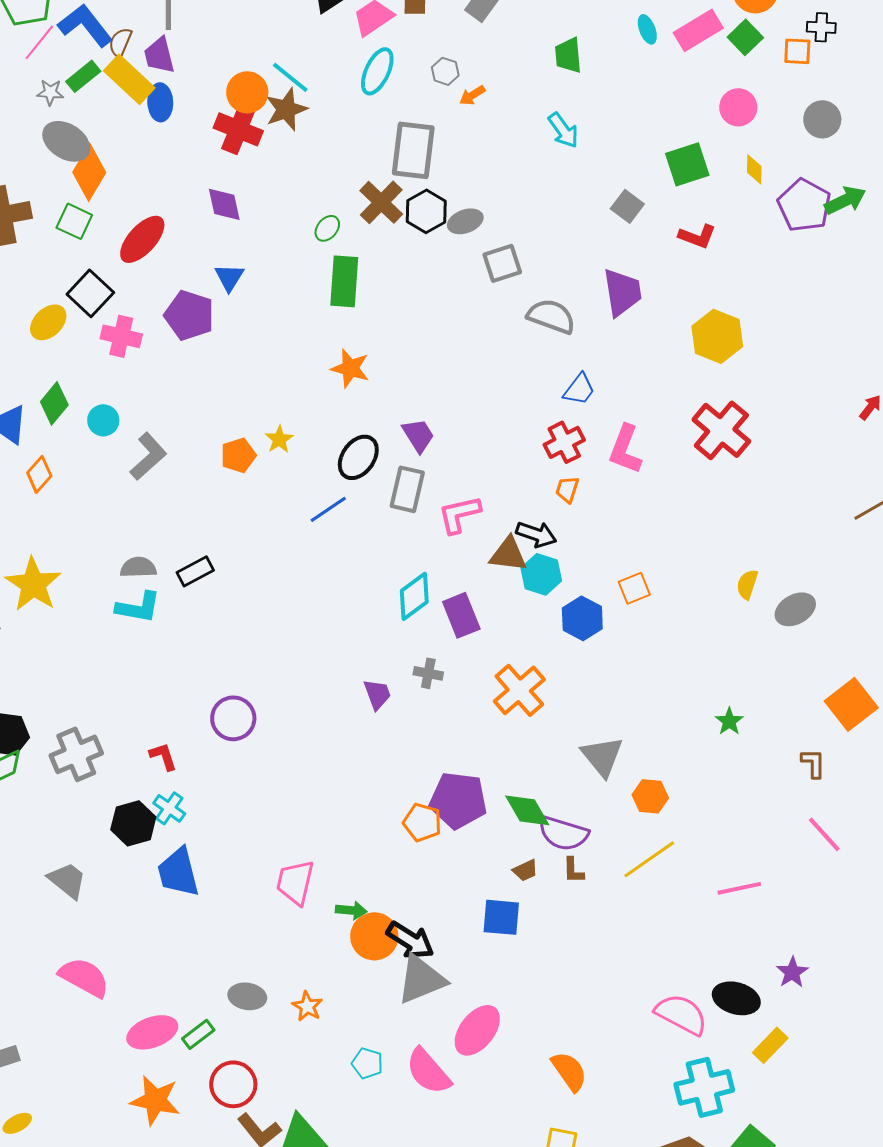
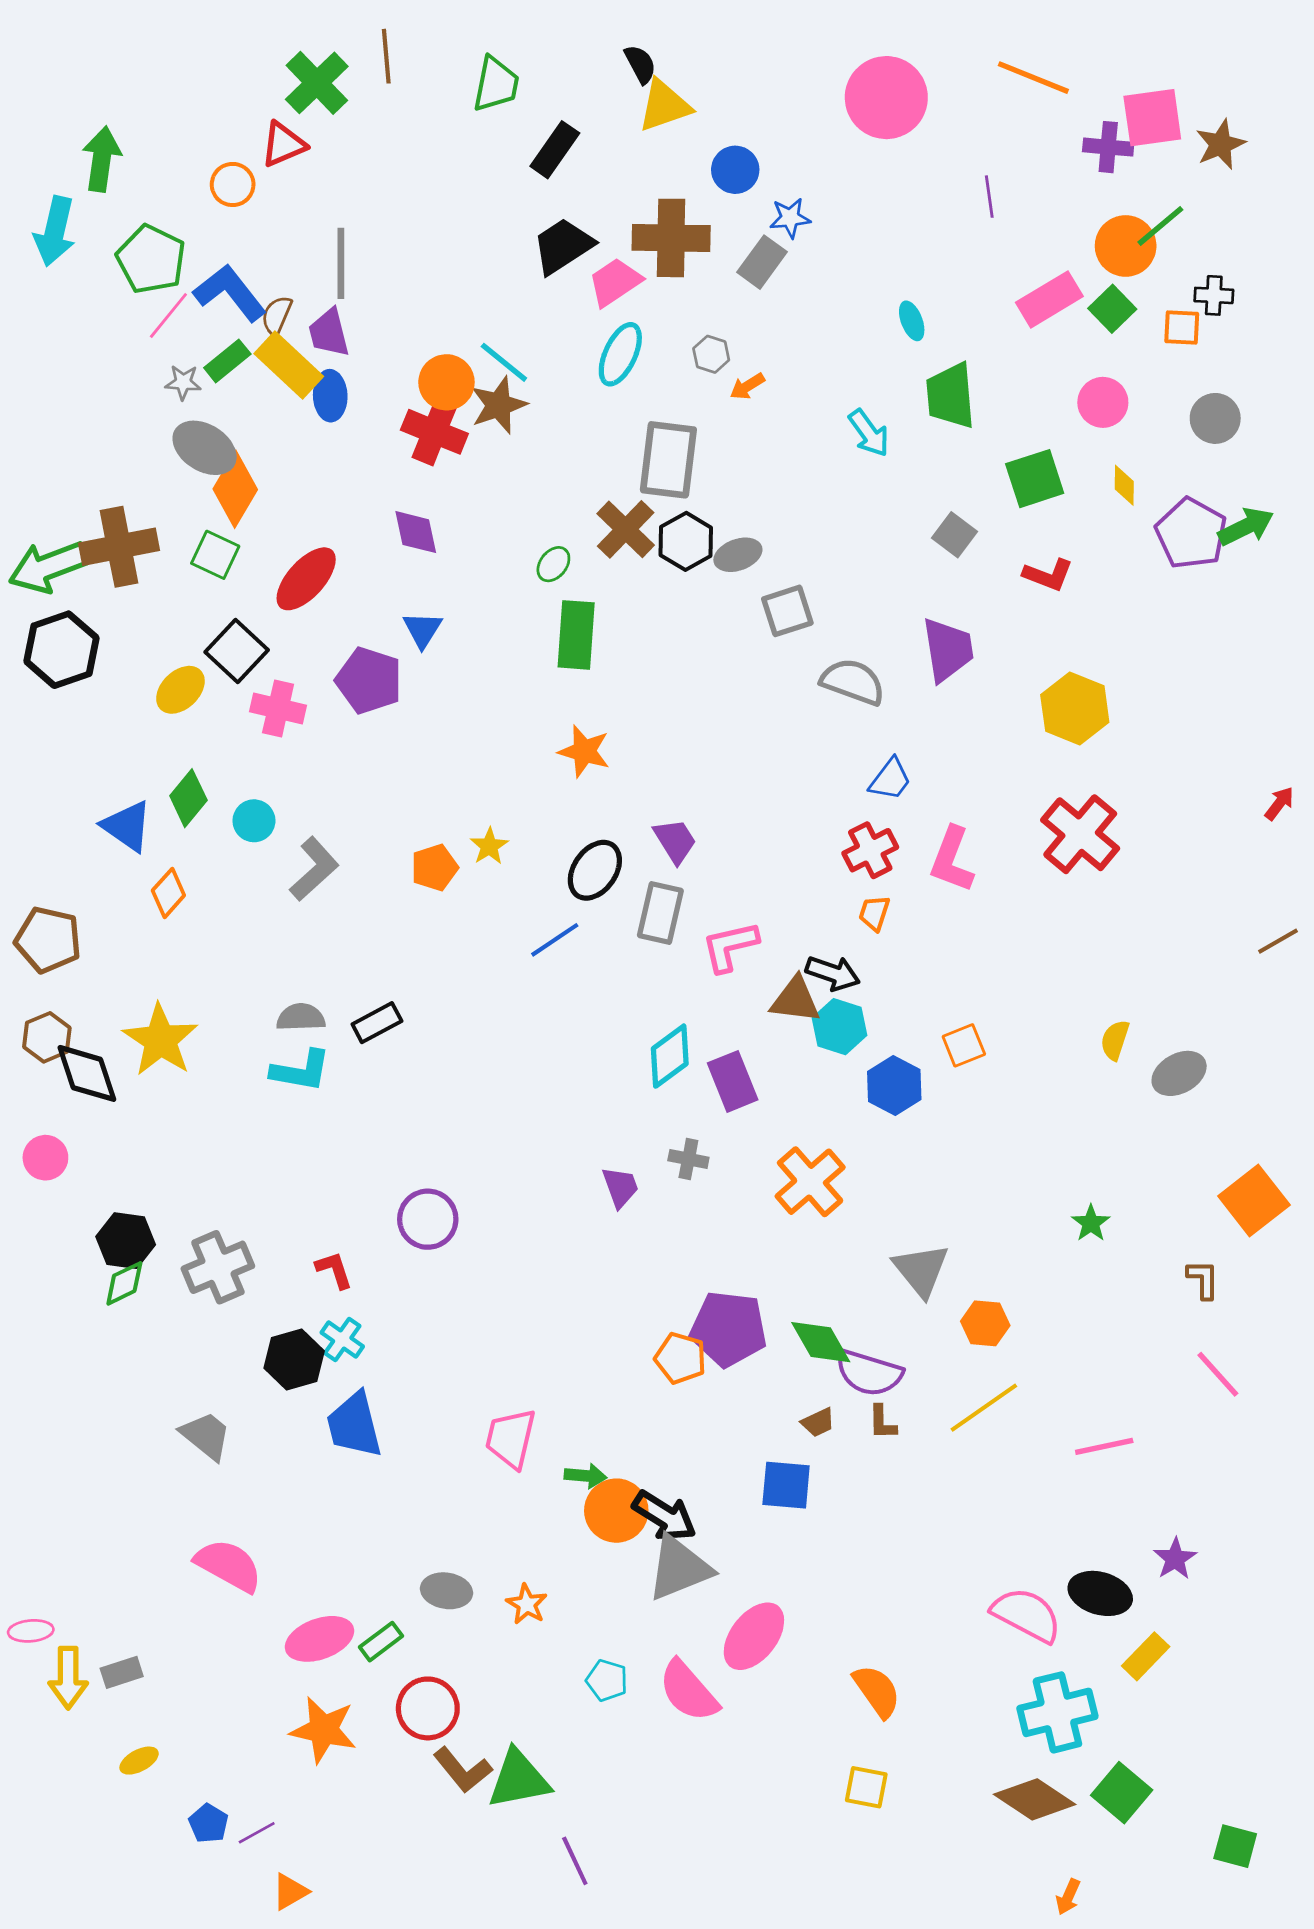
cyan ellipse: (647, 29) -> (912, 321), moved
green trapezoid: (568, 55) -> (950, 396), moved, size x1.4

